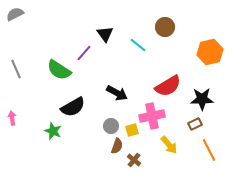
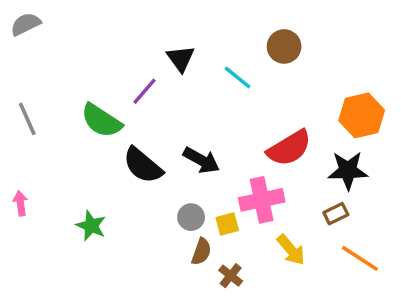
orange hexagon: (210, 52) -> (362, 115), moved
black semicircle: (73, 107) -> (143, 165), moved, turned 70
orange line: (209, 150) -> (360, 258), turned -30

